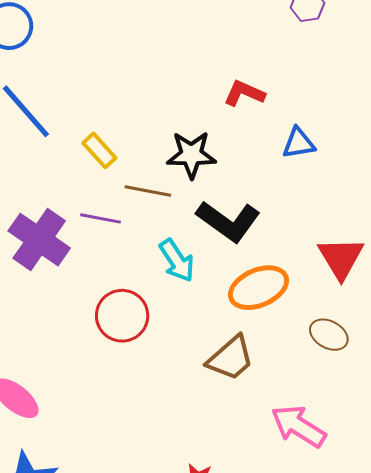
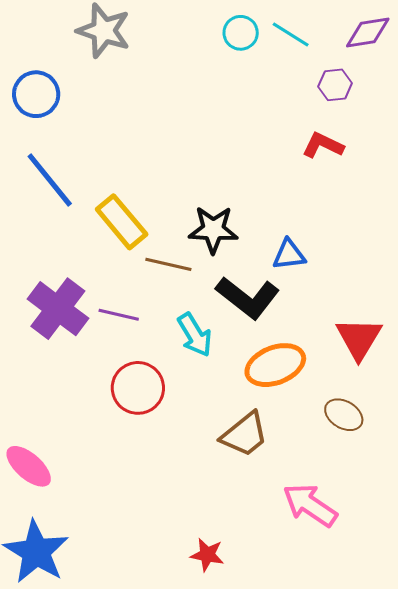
red L-shape: (244, 93) -> (323, 145), moved
blue triangle: (299, 143) -> (289, 255), moved
yellow rectangle: (99, 150) -> (122, 222), size x1.5
purple line: (100, 218) -> (119, 315), moved

